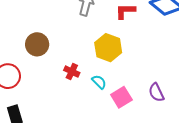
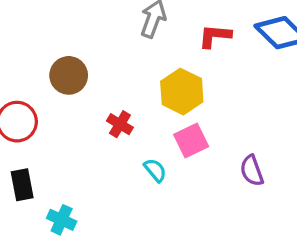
cyan semicircle: (99, 82) -> (155, 170), moved
pink square: (121, 97) -> (191, 141), moved

